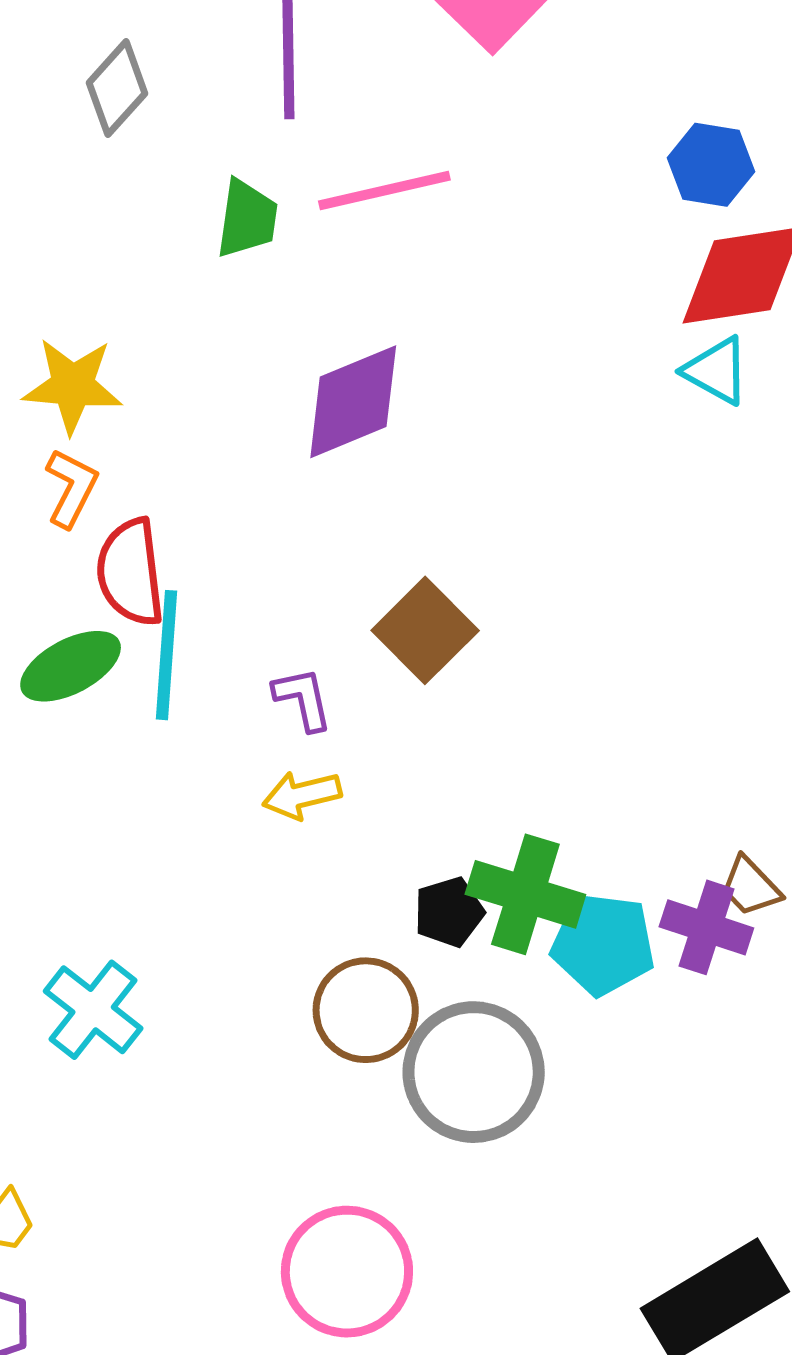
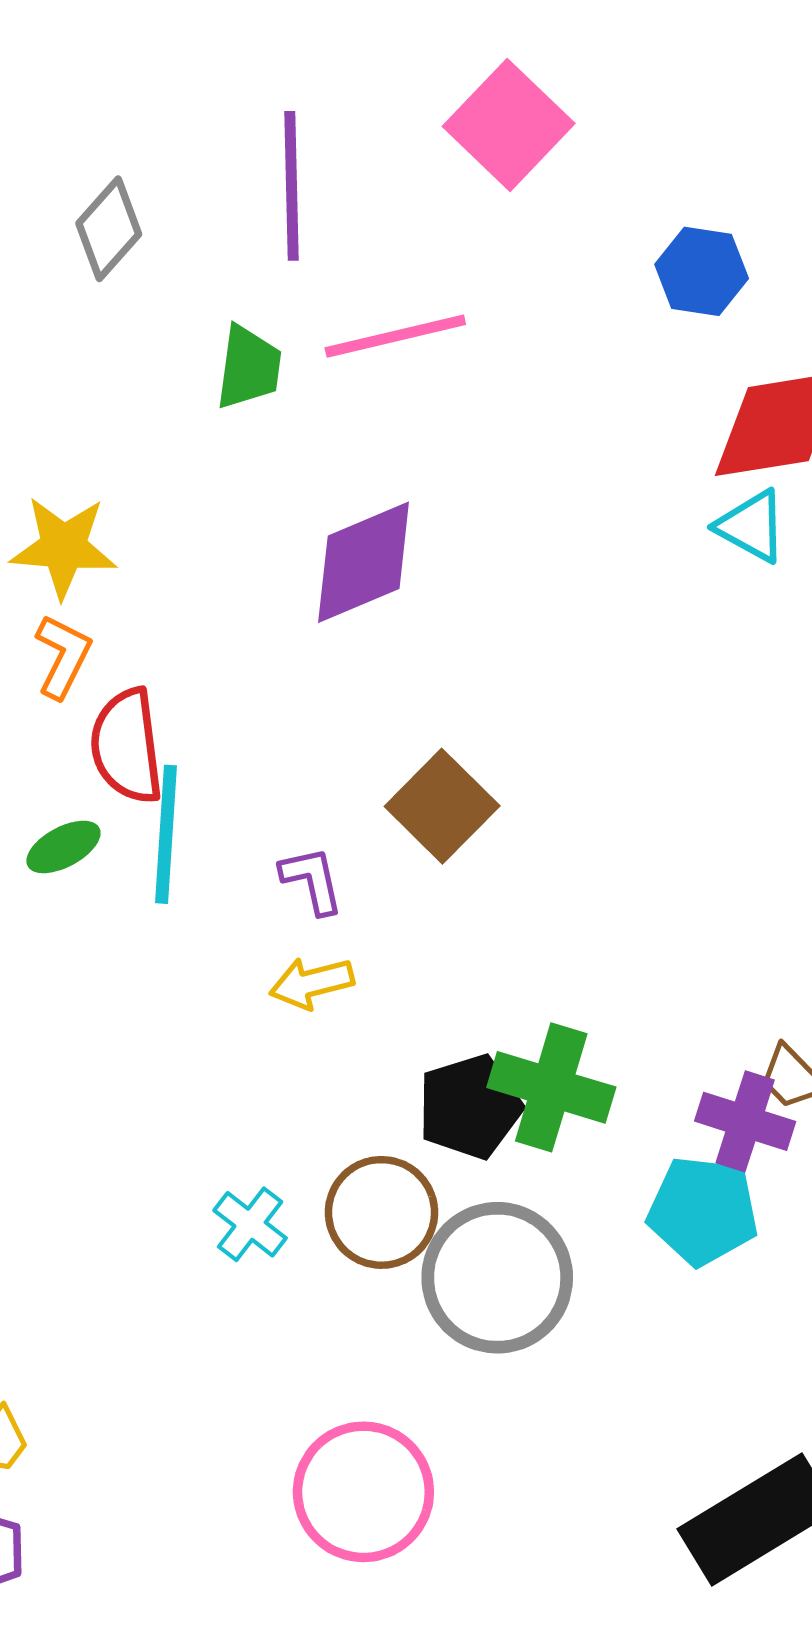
blue hexagon: (711, 165) -> (702, 271), moved
green ellipse: (71, 666) -> (63, 847), size x0.7
black pentagon: (449, 912) -> (470, 1107), size x1.4
cyan pentagon: (603, 944) -> (703, 1211), moved
cyan cross: (93, 1010) -> (250, 1224), moved, size x0.7

